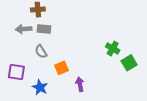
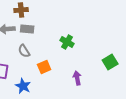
green cross: (113, 48) -> (67, 42), moved
purple arrow: (80, 84) -> (77, 78), moved

